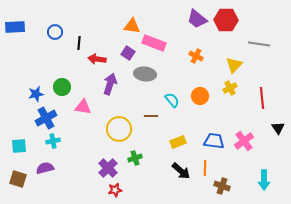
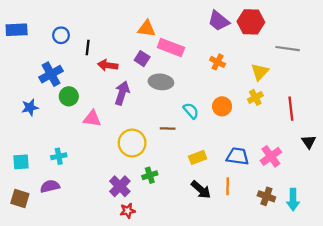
blue star: (36, 94) -> (30, 107), moved
blue cross: (46, 118) -> (51, 74), moved
brown cross: (222, 186) -> (266, 196), moved

